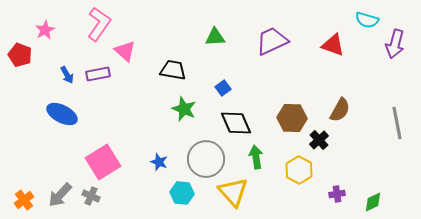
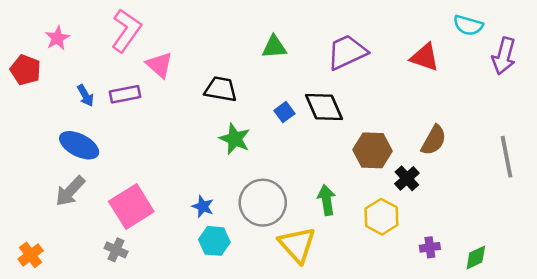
black diamond: (236, 123) -> (324, 107), moved
cyan hexagon: (182, 193) -> (214, 241), moved
gray arrow: (60, 195) -> (70, 191), moved

